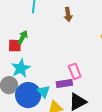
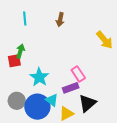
brown arrow: (68, 14) -> (60, 20), turned 32
cyan star: (21, 68) -> (39, 77), moved

